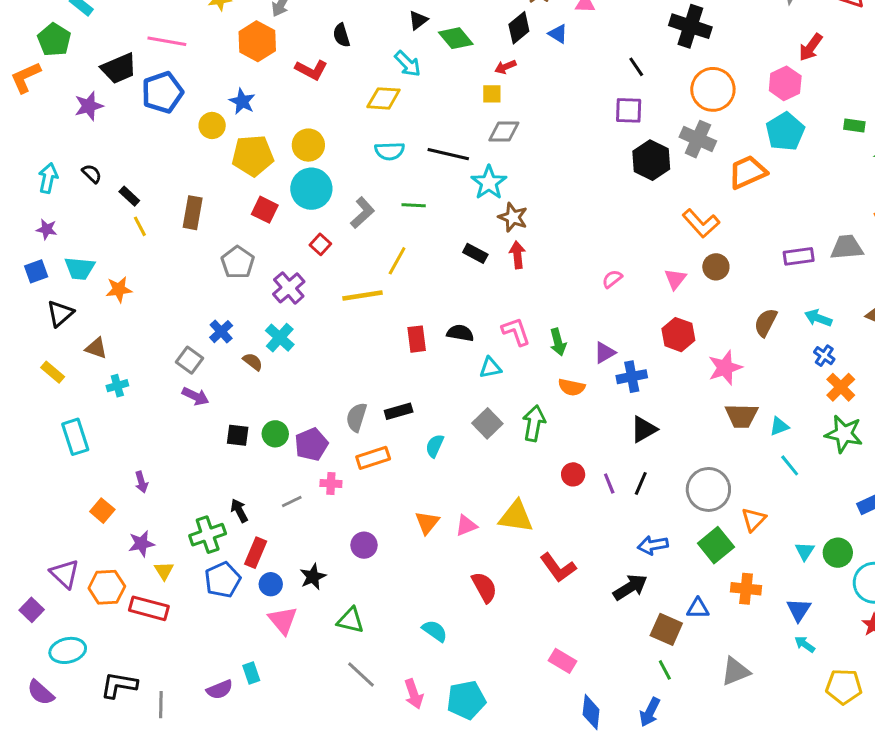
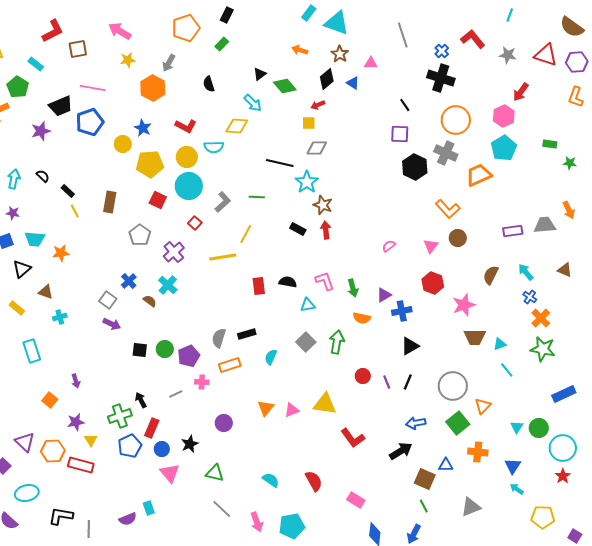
red L-shape: (311, 70) -> (186, 126), moved
cyan semicircle: (390, 151) -> (214, 147), moved
cyan arrow: (818, 318) -> (526, 272), turned 30
red semicircle: (484, 587) -> (314, 481), moved

